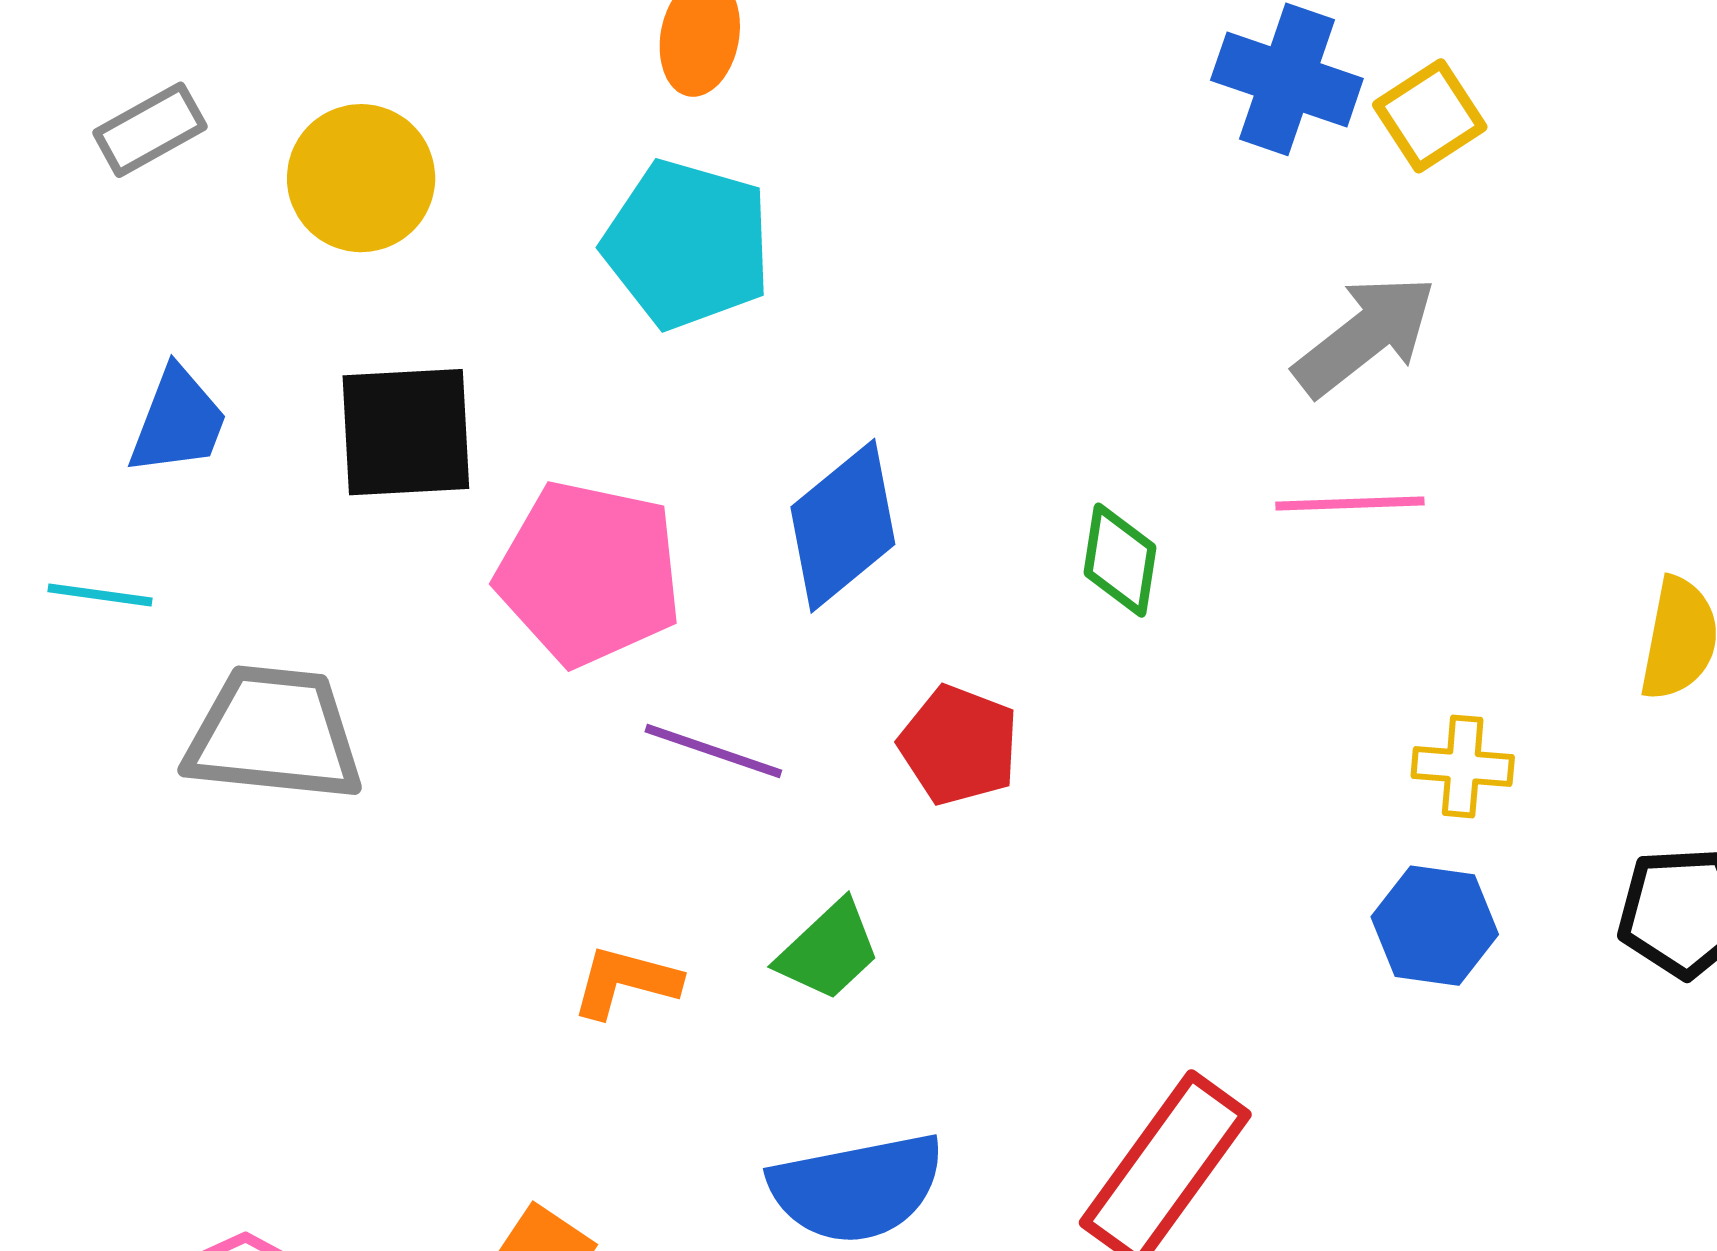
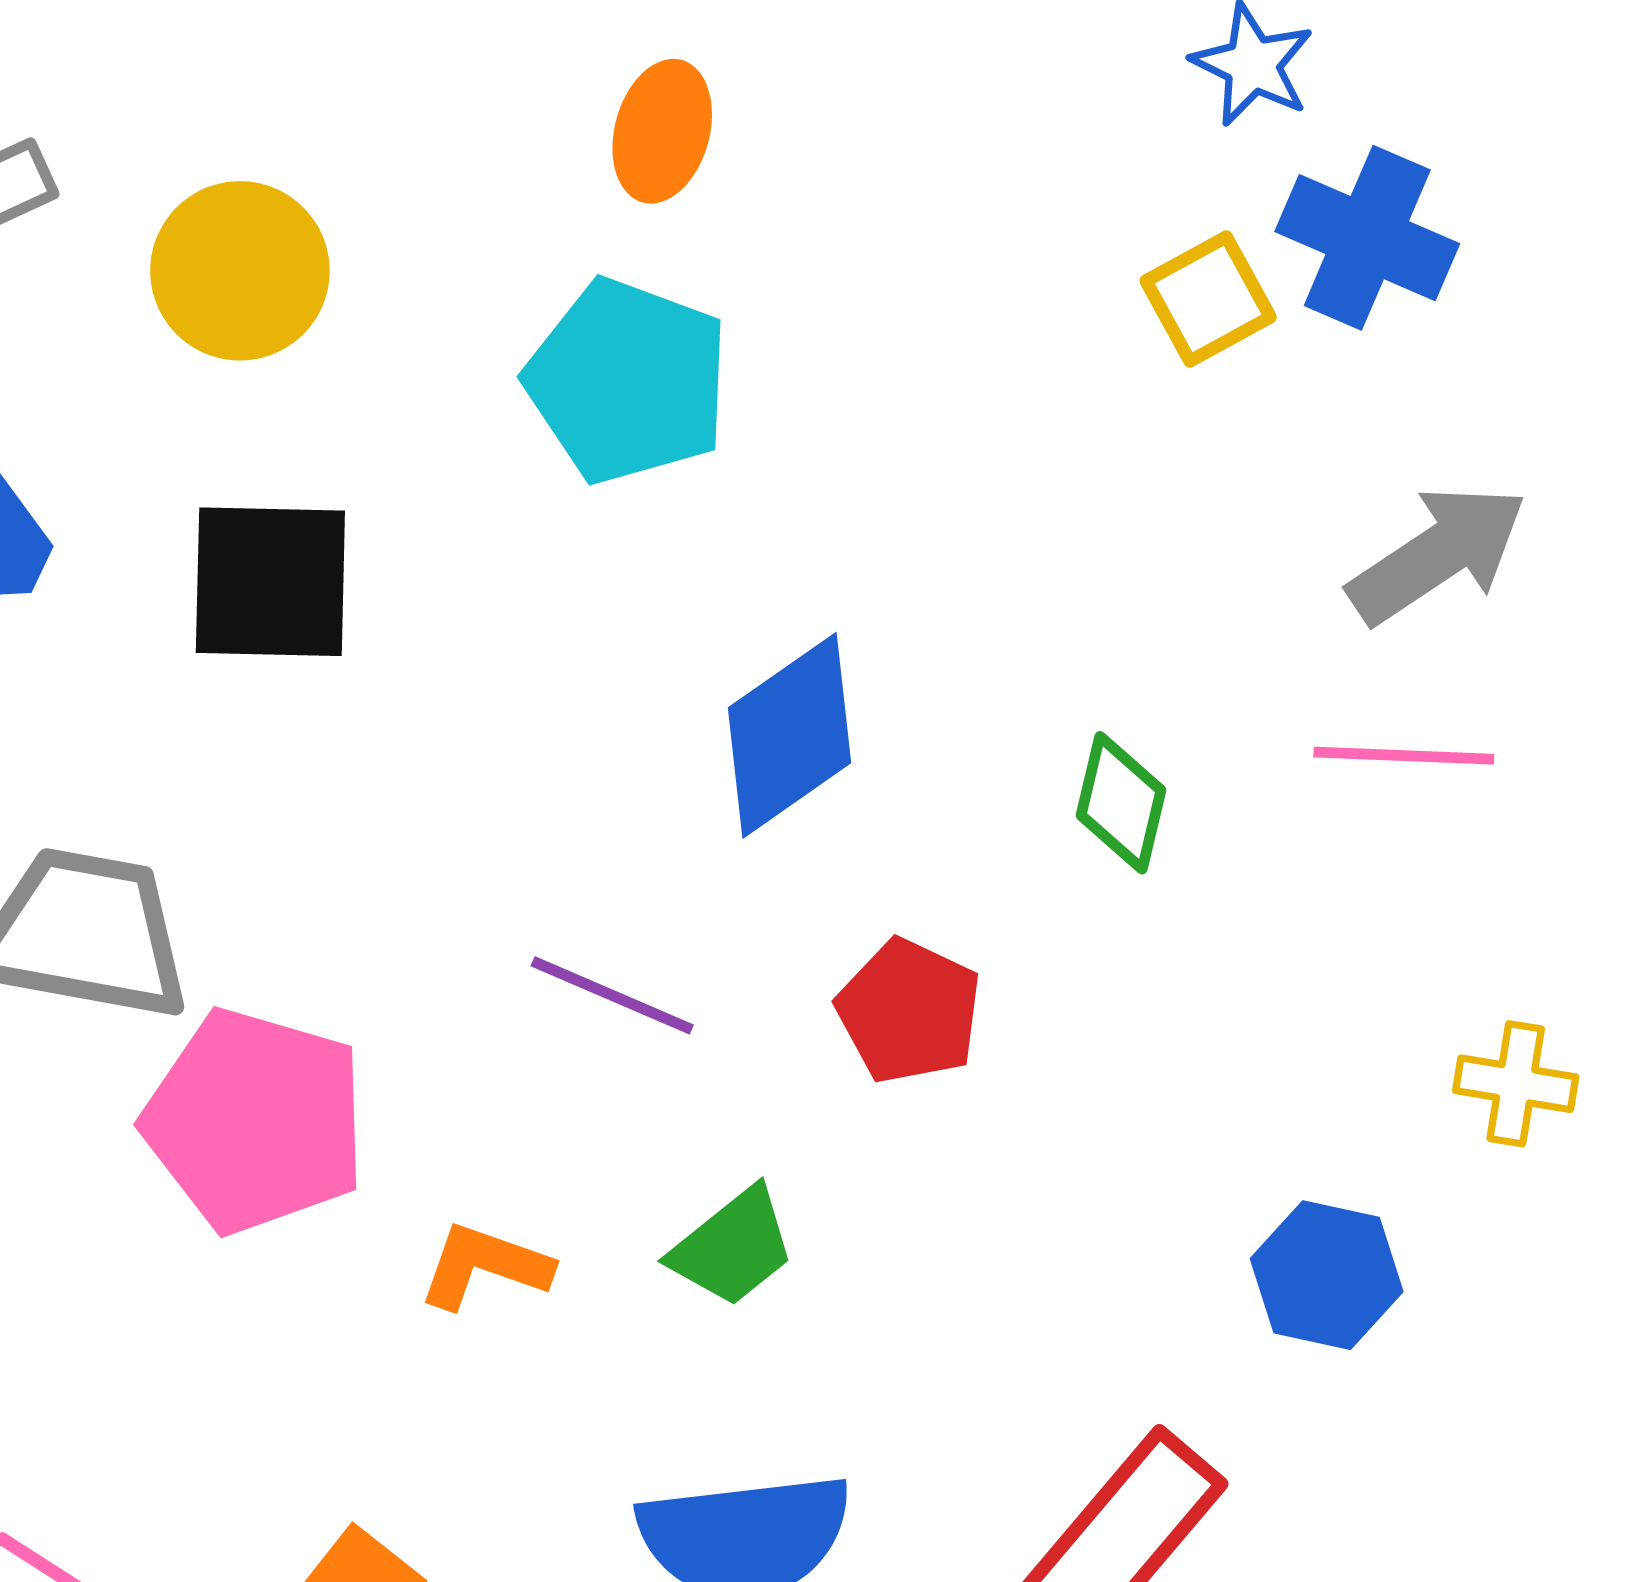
yellow square: (1430, 116) -> (1208, 299), moved
pink pentagon: (589, 573) -> (255, 1121), moved
blue hexagon: (1435, 926) -> (1327, 1275), moved

